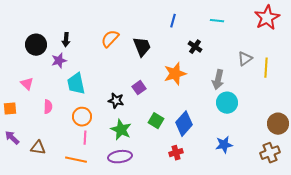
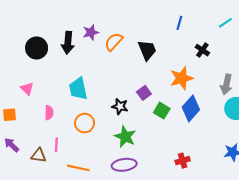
cyan line: (217, 21) -> (225, 23), turned -40
black arrow: (66, 40) -> (68, 43), size x1.5
purple star: (59, 61) -> (91, 32), moved
green square: (156, 121) -> (162, 111), moved
blue diamond: (184, 124) -> (191, 108), moved
pink line: (85, 138) -> (56, 145), moved

